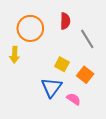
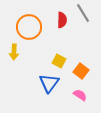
gray line: (87, 39) -> (83, 13), moved
pink semicircle: (74, 99) -> (80, 95), moved

